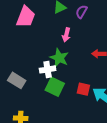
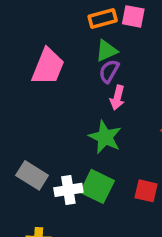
purple semicircle: (82, 12) -> (109, 71), moved
white cross: (48, 69) -> (68, 190), moved

